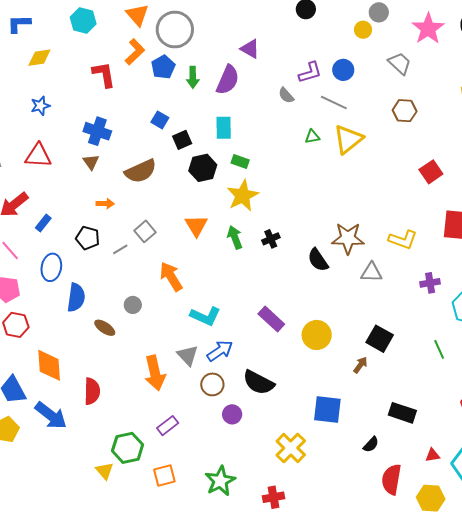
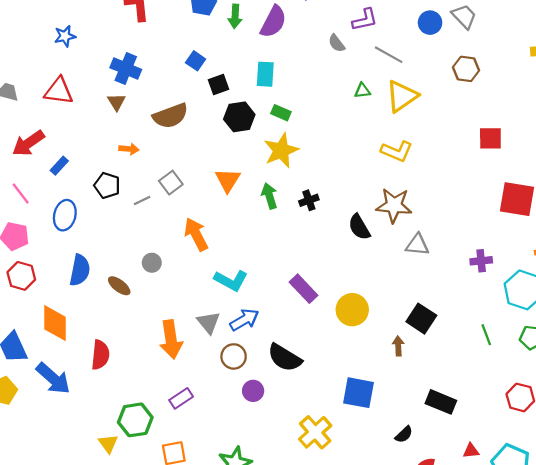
blue circle: (343, 70) -> (430, 23), moved
red square: (431, 172) -> (490, 138), turned 30
yellow L-shape: (403, 240) -> (397, 151), moved
blue semicircle: (76, 297) -> (80, 270), moved
brown arrow: (360, 365) -> (398, 346), turned -42

